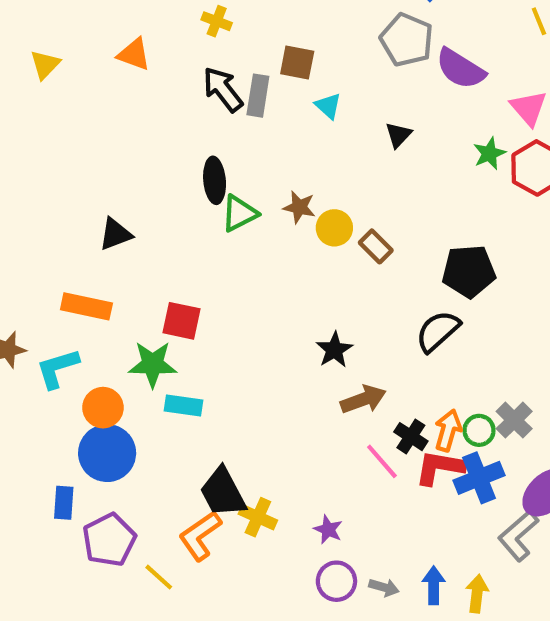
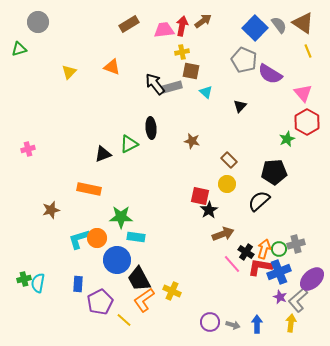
yellow cross: (217, 21) -> (182, 52), moved, turned -32
gray rectangle: (258, 96) -> (172, 87), turned 66
green star: (489, 153) -> (287, 139), moved
green triangle: (239, 213) -> (129, 144), moved
yellow circle: (334, 228) -> (227, 184), moved
red square: (181, 321) -> (200, 196), moved
cyan L-shape: (58, 368) -> (79, 239), moved
gray cross: (514, 420) -> (296, 244), turned 30
blue circle: (107, 453) -> (117, 260), moved
black trapezoid: (223, 492) -> (139, 279), moved
purple star: (328, 530) -> (280, 297), moved
yellow arrow: (477, 594) -> (291, 323), moved

